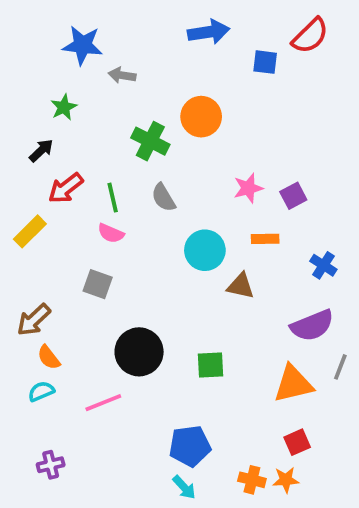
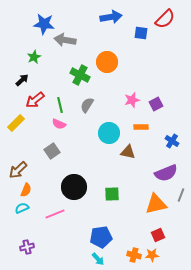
gray arrow: (122, 75) -> (65, 40), size x1.5
gray semicircle: (164, 198) -> (87, 105), turned 63
gray square: (98, 284) -> (52, 151), turned 35
orange semicircle: (49, 357) -> (26, 190), turned -120

